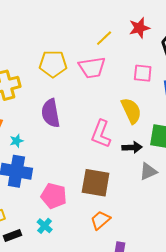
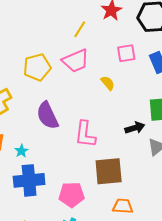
yellow semicircle: (131, 111) -> (108, 83), moved, size x0.6
pink L-shape: (101, 134) -> (85, 134), moved
orange trapezoid: (100, 220) -> (123, 206), turned 60

